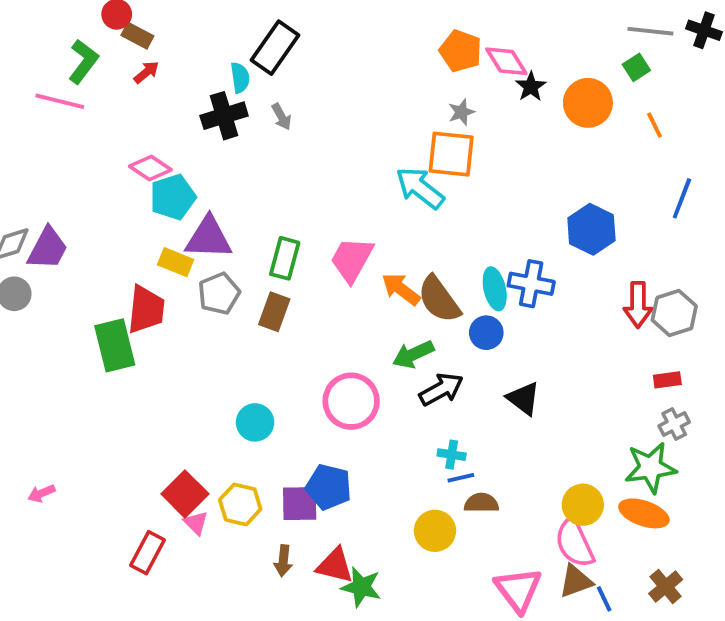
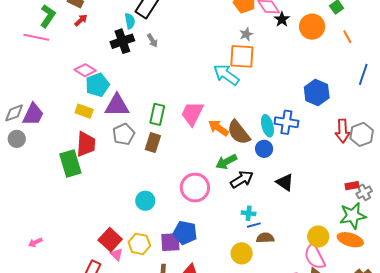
yellow rectangle: (176, 262) -> (84, 111), moved
red rectangle: (667, 380) -> (352, 186), moved

